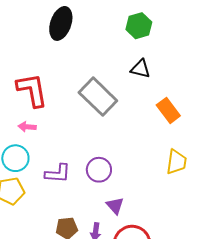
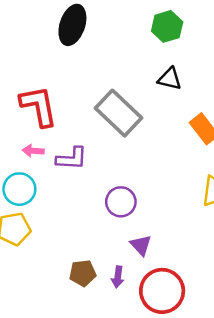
purple L-shape: (58, 174) -> (72, 158), moved

